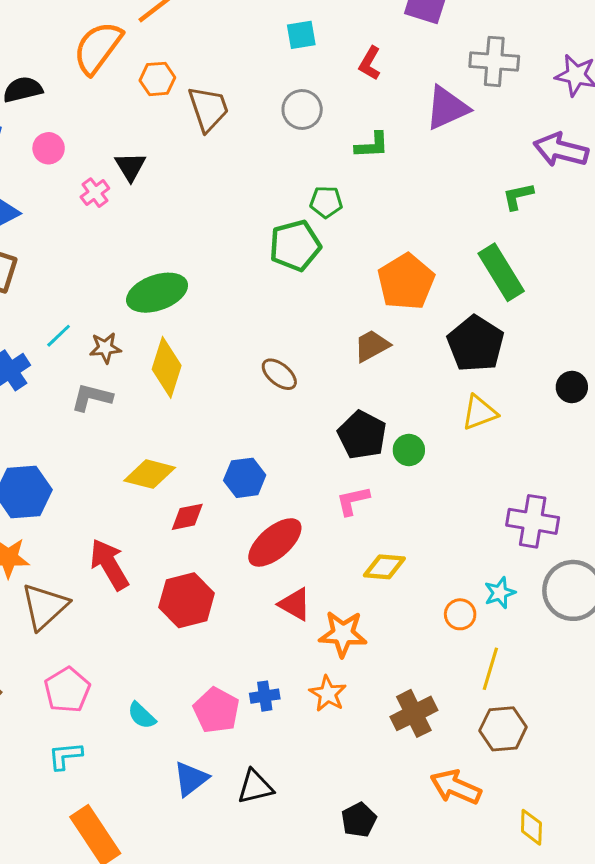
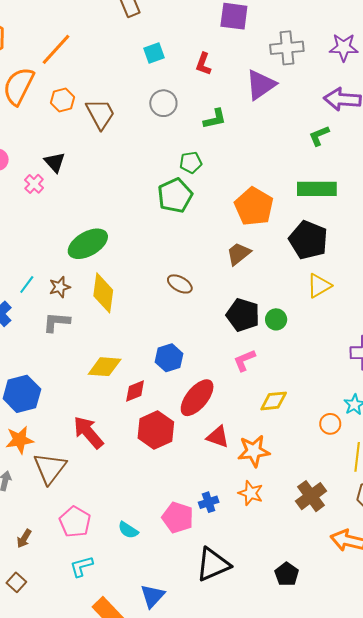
green rectangle: (501, 272) -> (317, 189), turned -48
red hexagon: (187, 600) -> (156, 430), moved
blue triangle: (191, 779) -> (152, 596), moved
black triangle: (255, 787) -> (213, 564), size x1.4

